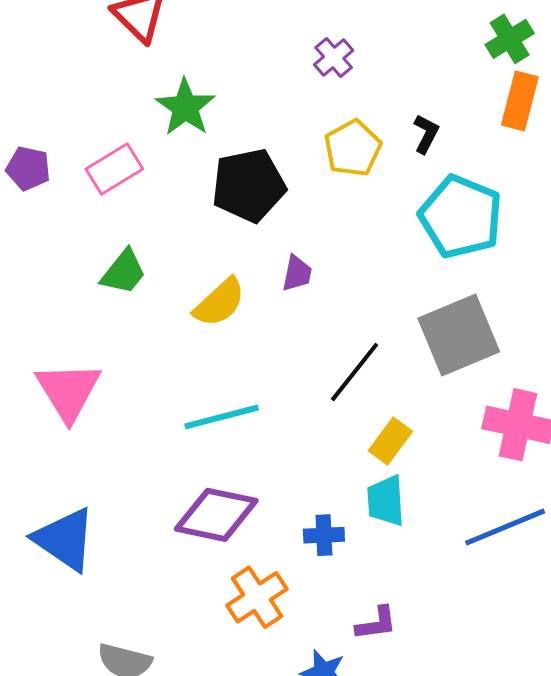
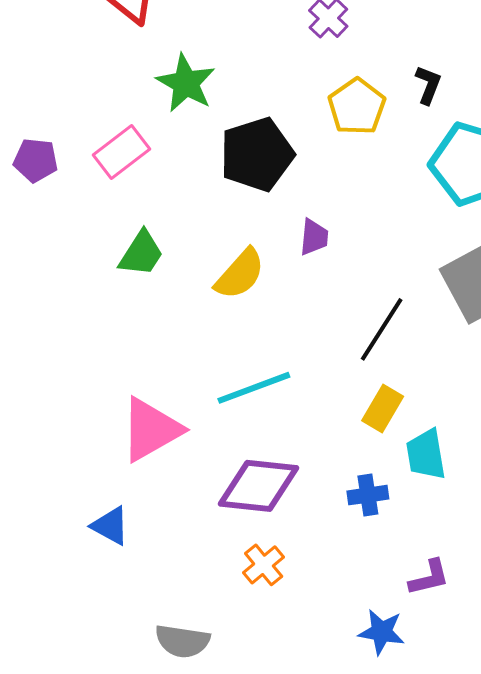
pink triangle: (68, 391) -> (151, 430), moved, turned 38
yellow rectangle: (390, 441) -> (383, 408), moved
blue triangle: (65, 539) -> (110, 526), size x0.6
orange cross: (257, 597) -> (264, 565), moved, size x0.7

